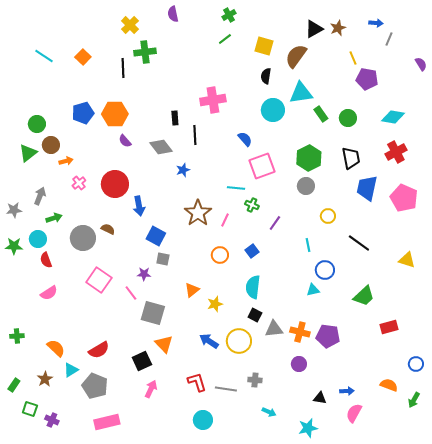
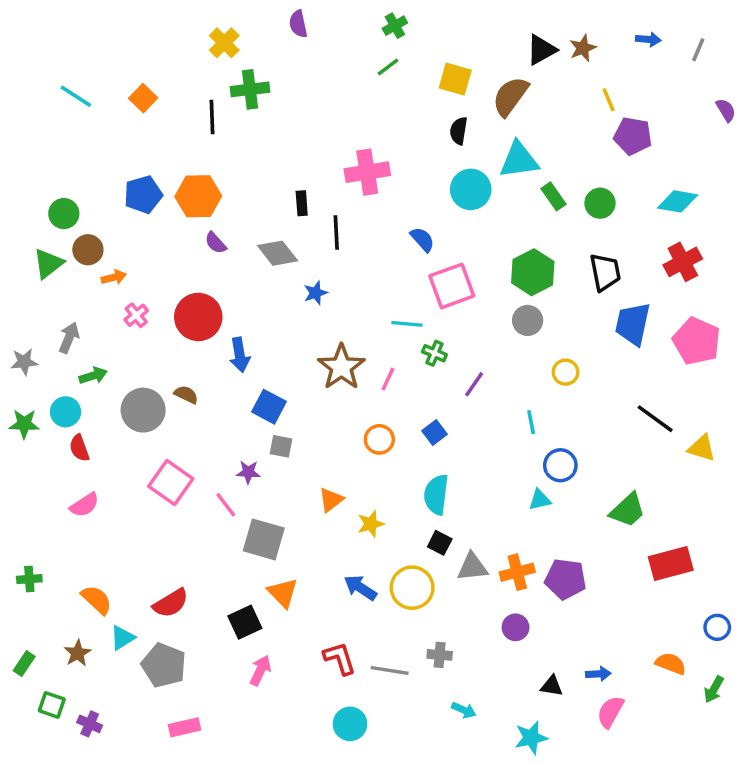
gray line: (389, 39) -> (698, 50), moved
black line: (359, 243) -> (655, 419), moved
red rectangle: (389, 327) -> (671, 564), size x1.4
orange cross: (300, 332) -> (517, 572), turned -30
pink rectangle: (107, 422) -> (184, 727), size x0.7

